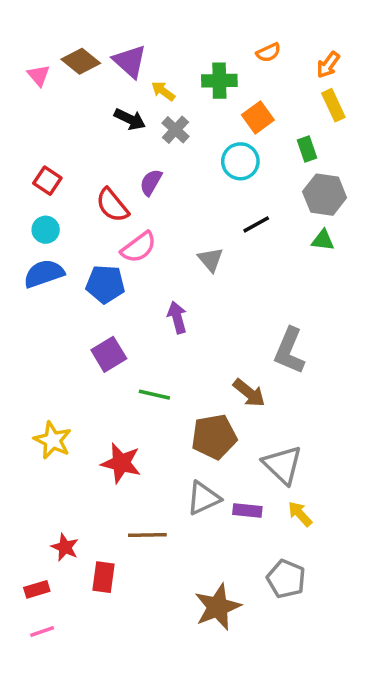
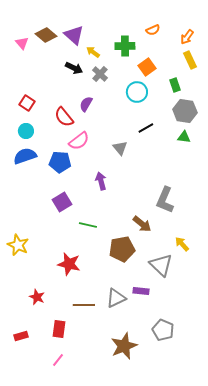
yellow star: (53, 440) -> (18, 245), moved
gray triangle: (204, 498) -> (116, 298), moved
yellow arrow: (300, 514) -> (182, 244), moved
red star: (65, 547) -> (37, 297), moved
pink line: (42, 632) -> (58, 360), moved, turned -32

